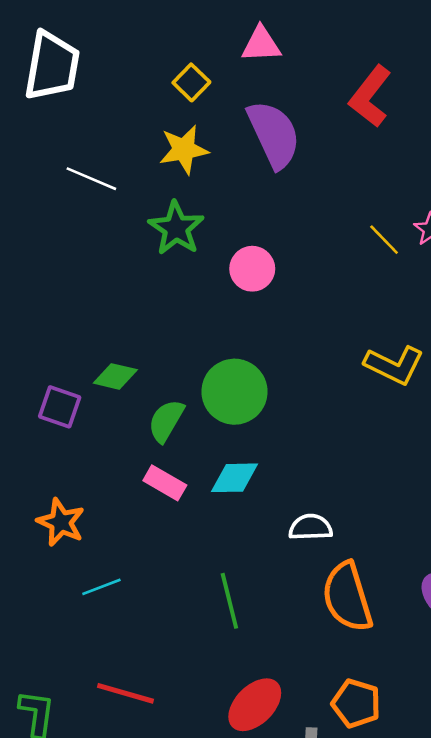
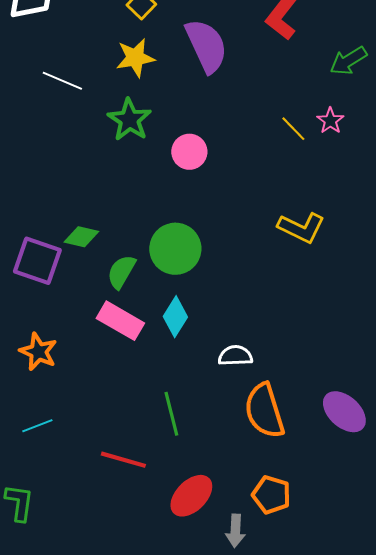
purple square: (60, 407) -> (37, 261), size x1.4
cyan diamond: (234, 478) -> (175, 317), turned -57
pink rectangle: (165, 483) -> (120, 321), size x1.4
cyan line: (101, 587) -> (37, 426), moved
red line: (125, 693) -> (123, 460), moved

